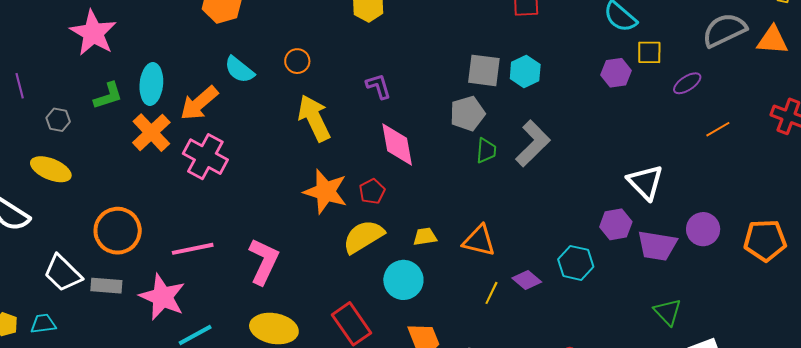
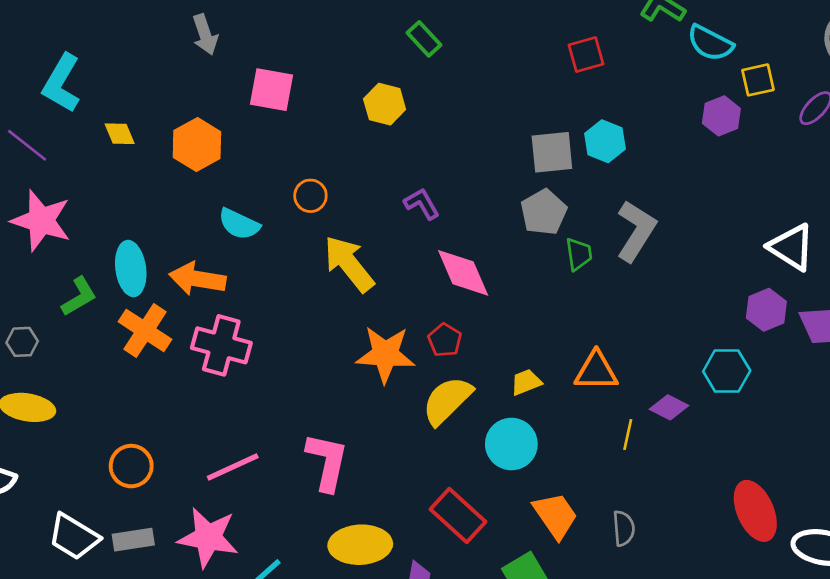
orange arrow: (199, 103) -> (197, 279), turned 63
orange circle: (118, 231) -> (131, 466), size x0.7

